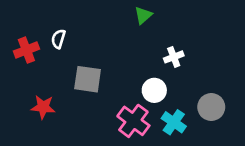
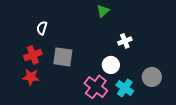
red cross: (26, 50) -> (33, 55), moved

